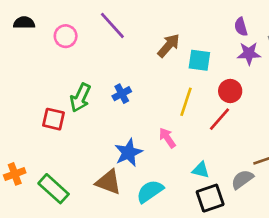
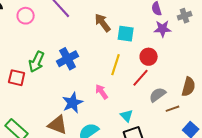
brown arrow: (169, 45) -> (103, 23), turned -78
blue cross: (122, 94) -> (68, 59), size x1.5
cyan triangle: (201, 170) -> (127, 116), turned 32
gray semicircle: (242, 179) -> (158, 95), moved

